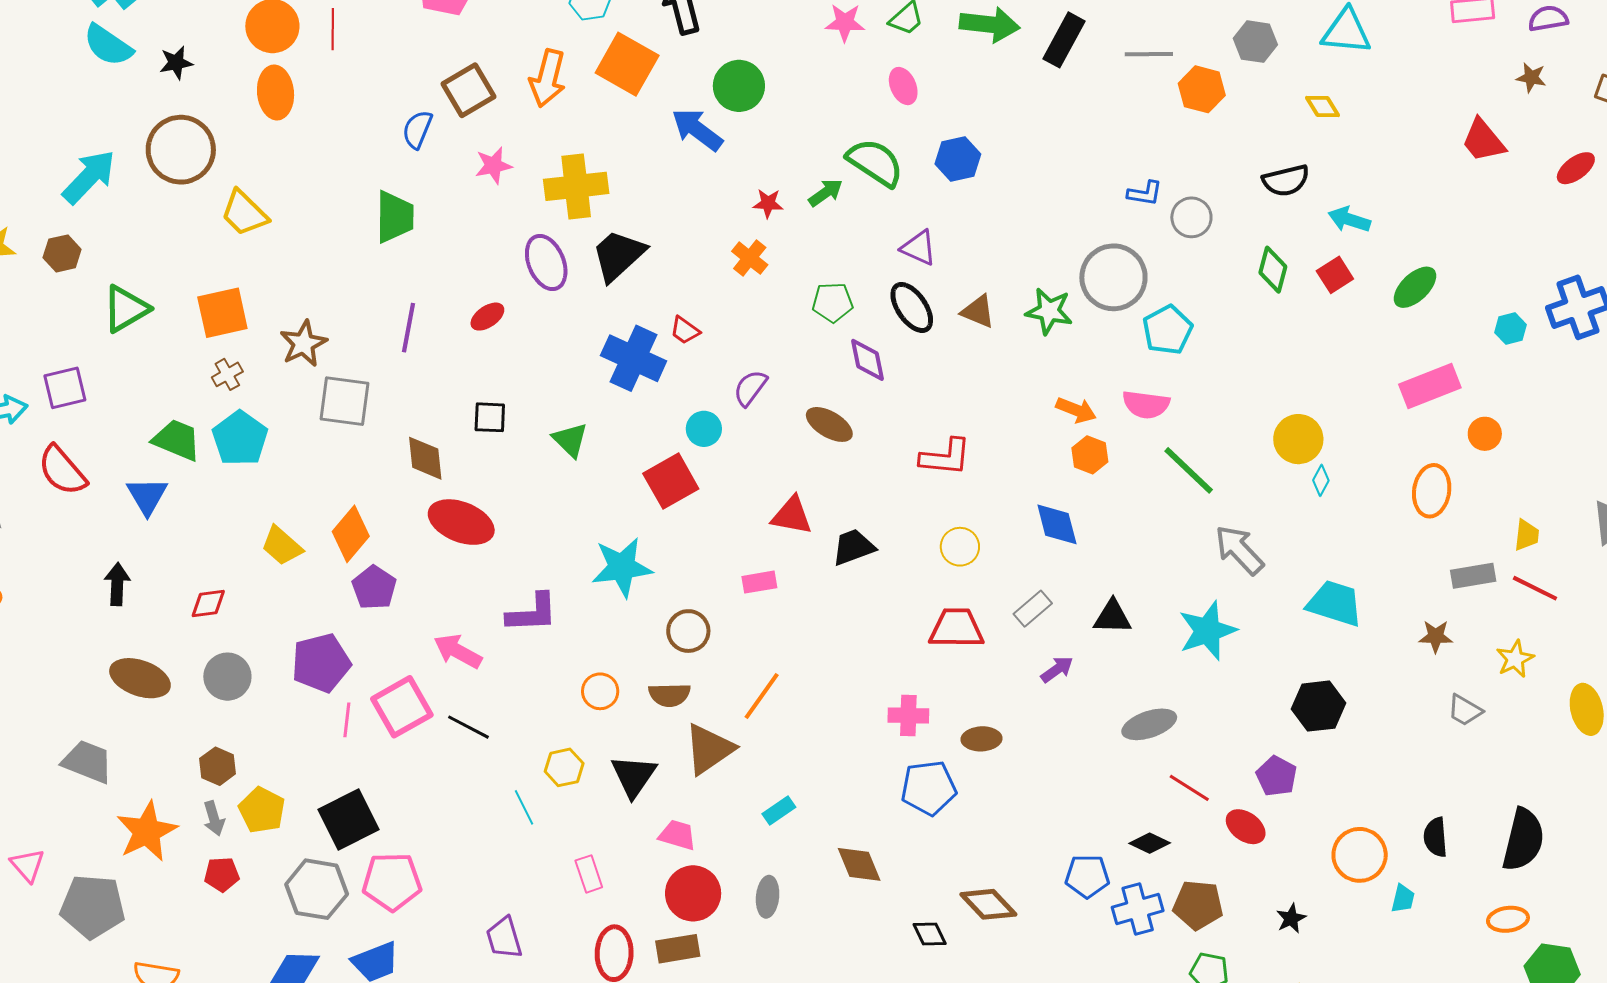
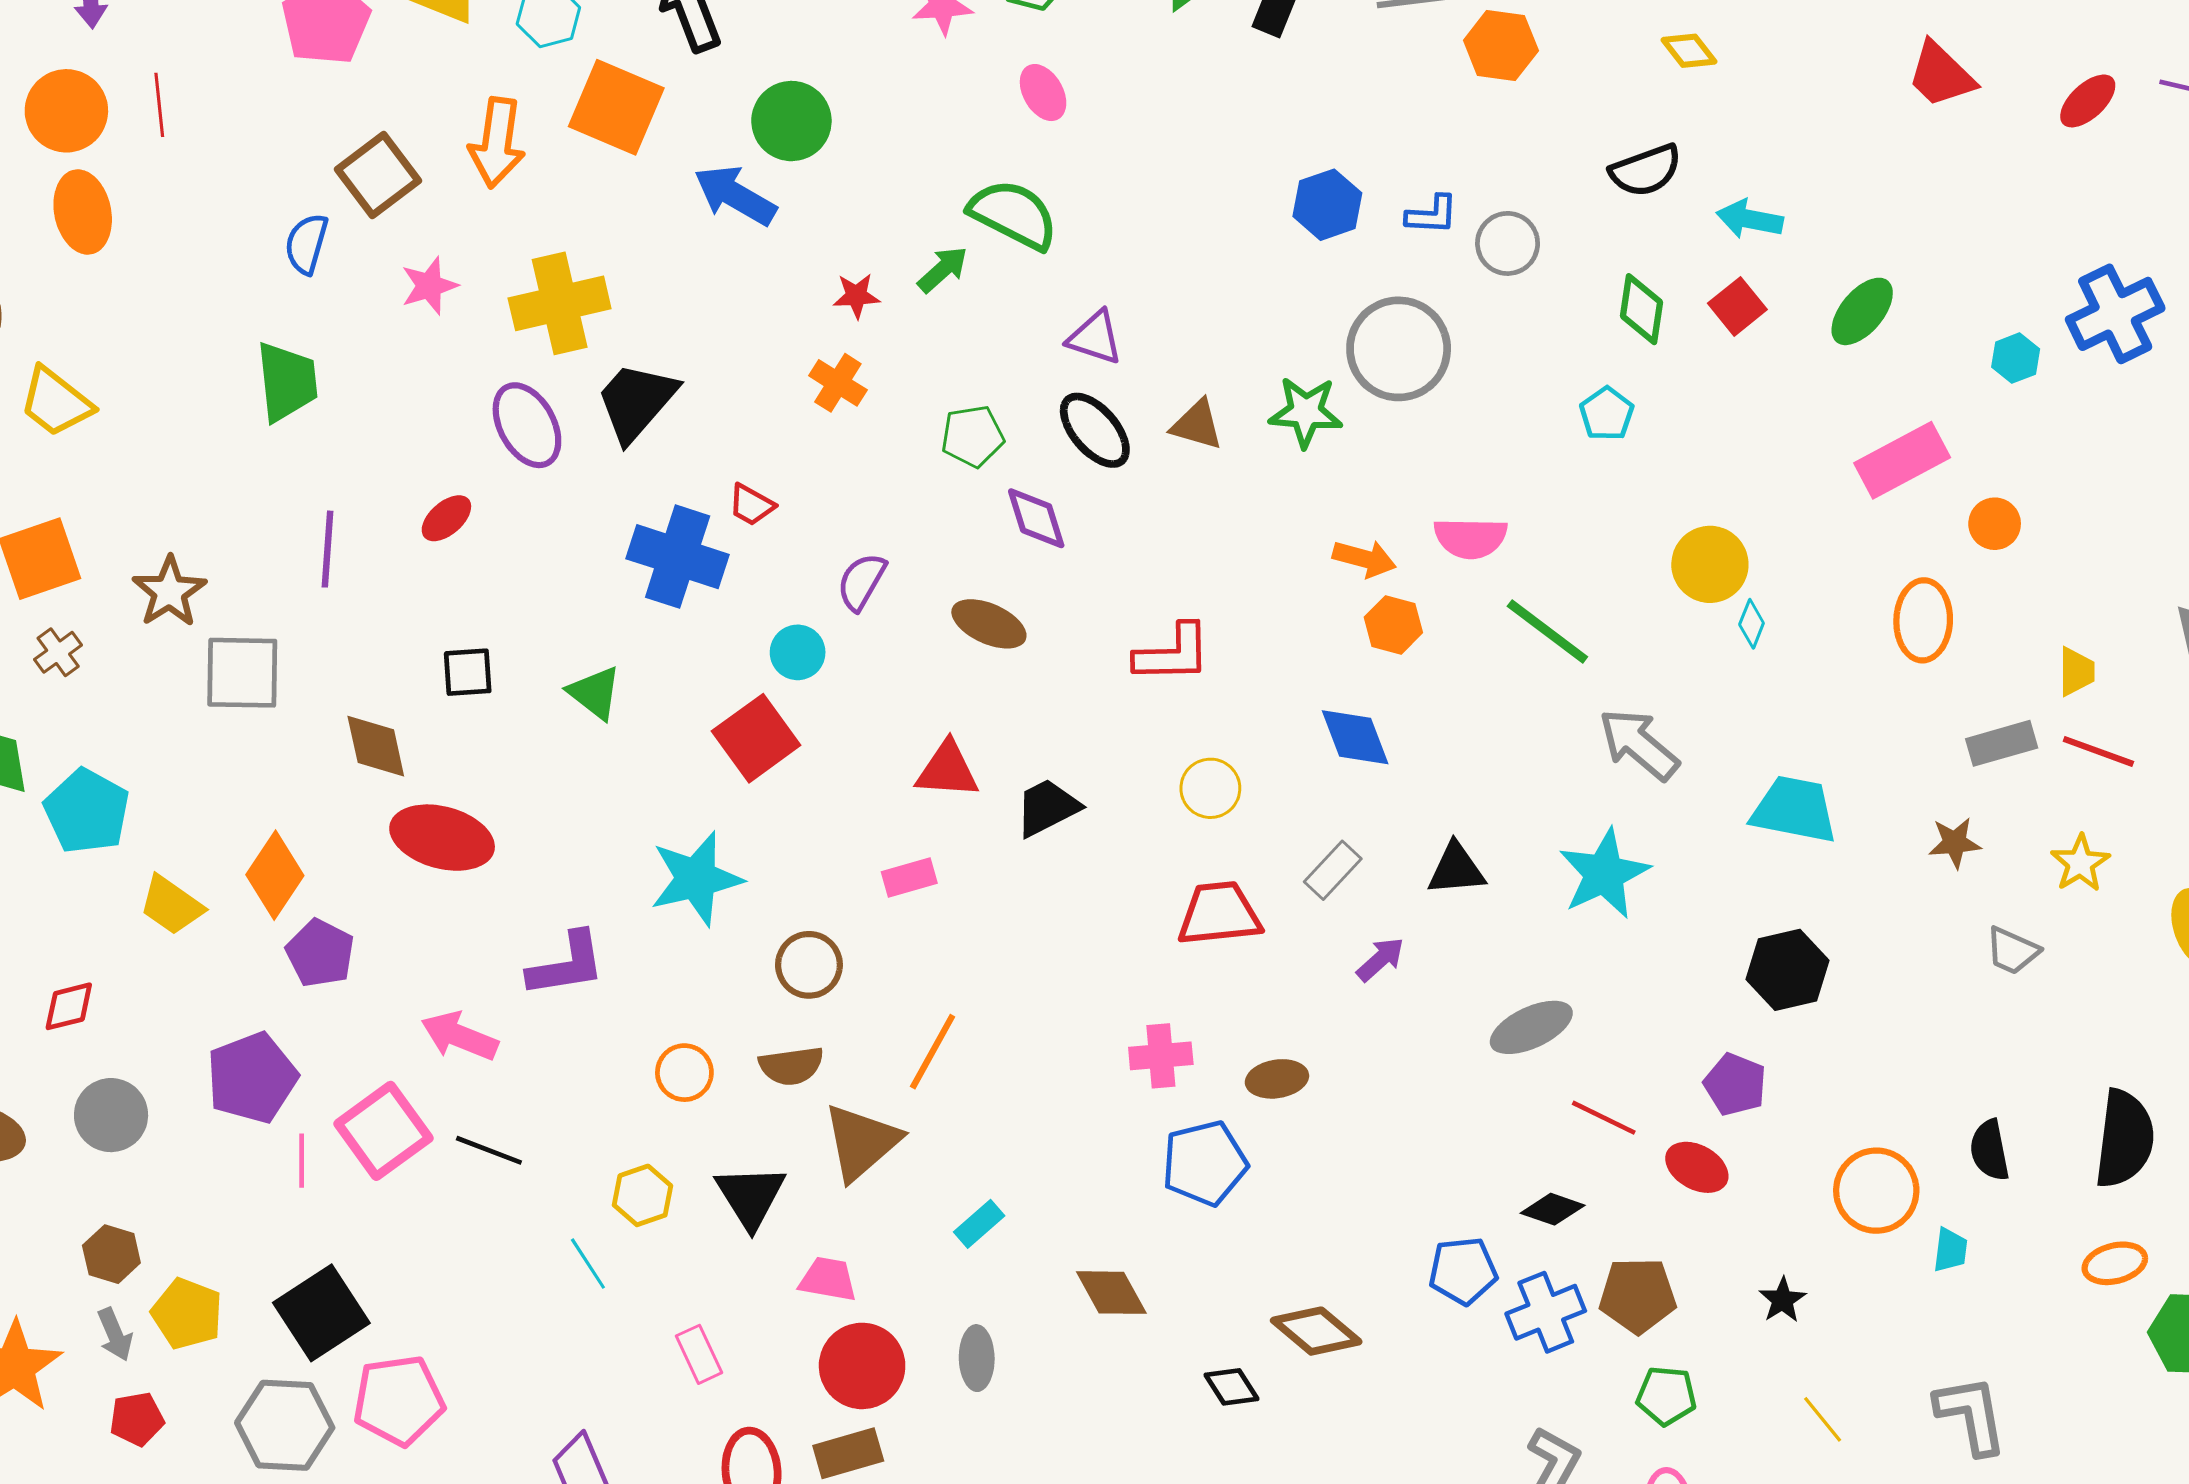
blue hexagon: (958, 159) -> (1327, 205), moved
cyan pentagon: (1168, 330) -> (1607, 414), moved, size x0.7
cyan pentagon: (240, 438) -> (87, 811), moved

